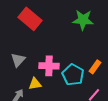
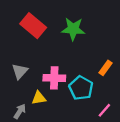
green star: (83, 20) -> (73, 29), moved
orange rectangle: (95, 67) -> (105, 68), moved

